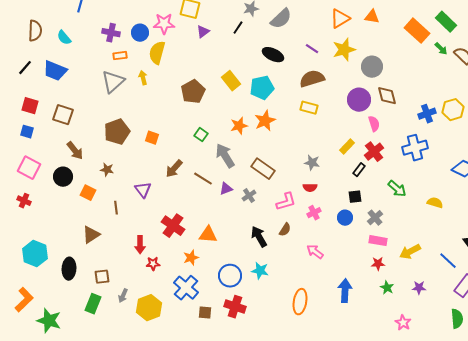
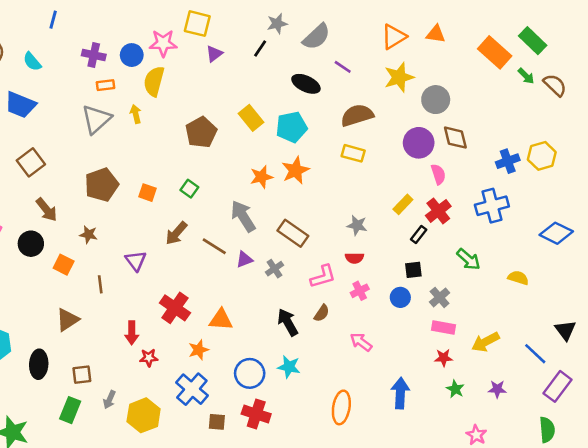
purple line: (312, 49) -> (343, 67), moved
brown square: (63, 115) -> (31, 162), turned 35
green square: (201, 135) -> (189, 189), moved

